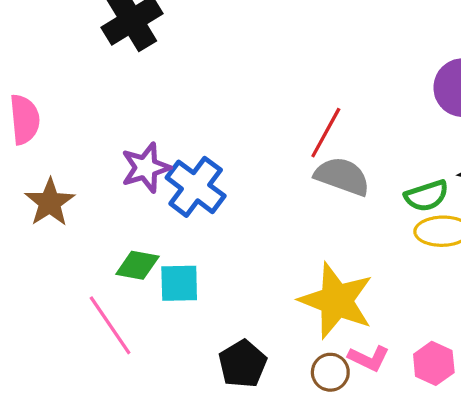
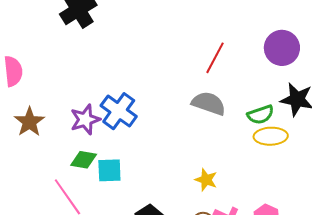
red line: (326, 133) -> (215, 58), moved
purple star: (146, 168) -> (85, 120), moved
yellow star: (336, 301) -> (206, 180), size x0.5

